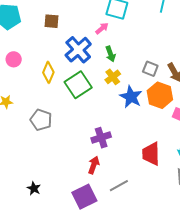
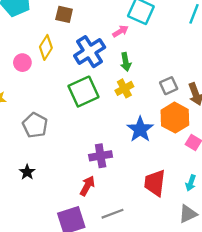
pink circle: (14, 59) -> (22, 63), moved
gray square: (150, 69) -> (169, 86), turned 35
yellow diamond: (48, 72) -> (46, 47), moved
blue star: (131, 97) -> (140, 129), moved
black star: (34, 188) -> (27, 172), moved

